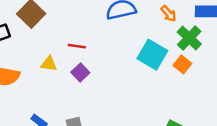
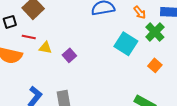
red line: (77, 46) -> (29, 37), moved
orange square: (182, 64) -> (155, 65), moved

